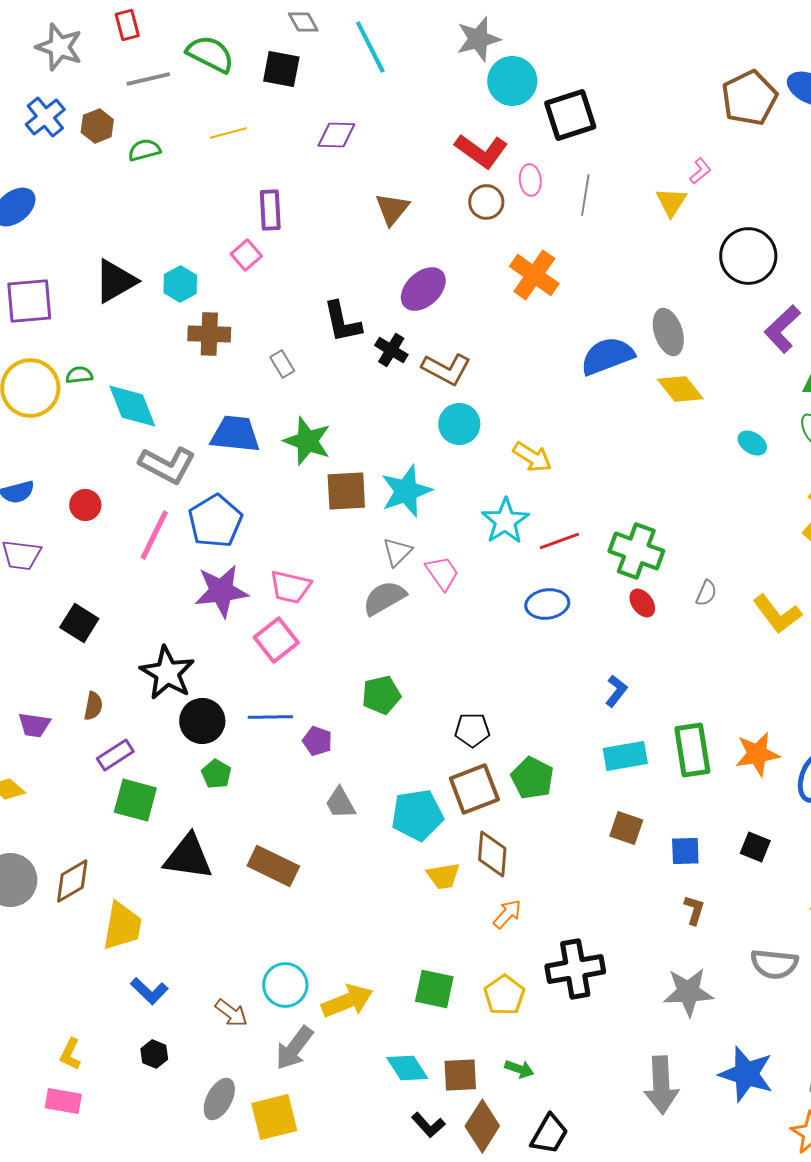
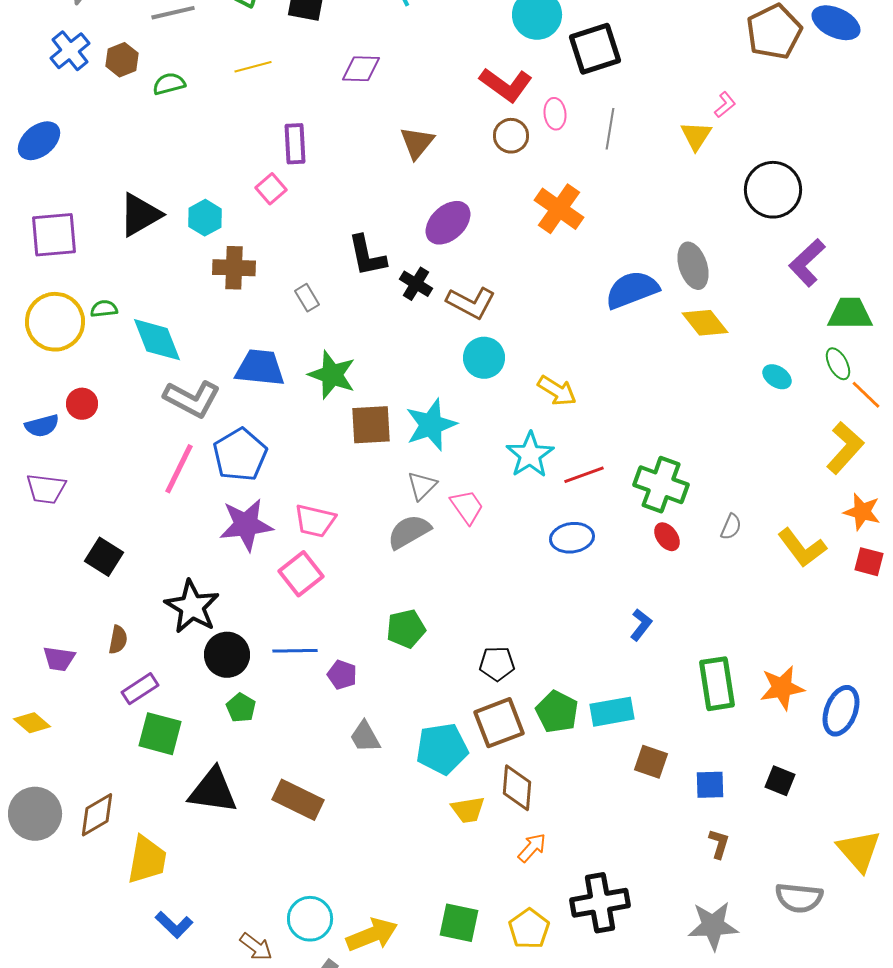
red circle: (85, 505) -> (82, 404), moved
cyan rectangle: (625, 756) -> (612, 712), moved

